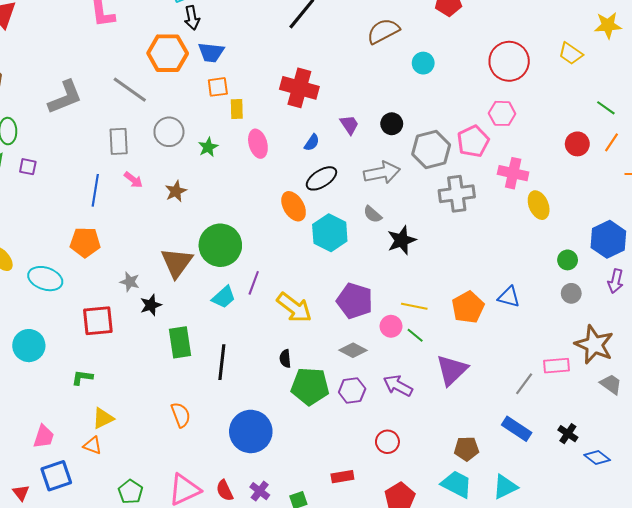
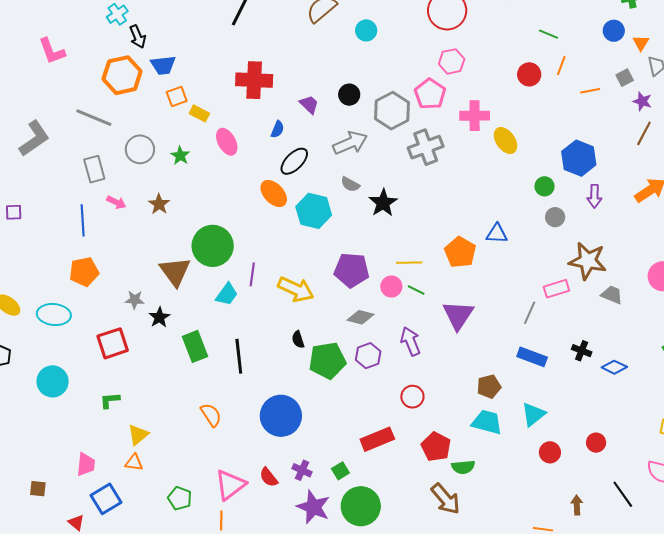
yellow rectangle: (237, 109) -> (199, 113), turned -48
purple arrow: (398, 386) -> (410, 341), turned 52
red rectangle: (342, 477) -> (377, 439), size x1.5

